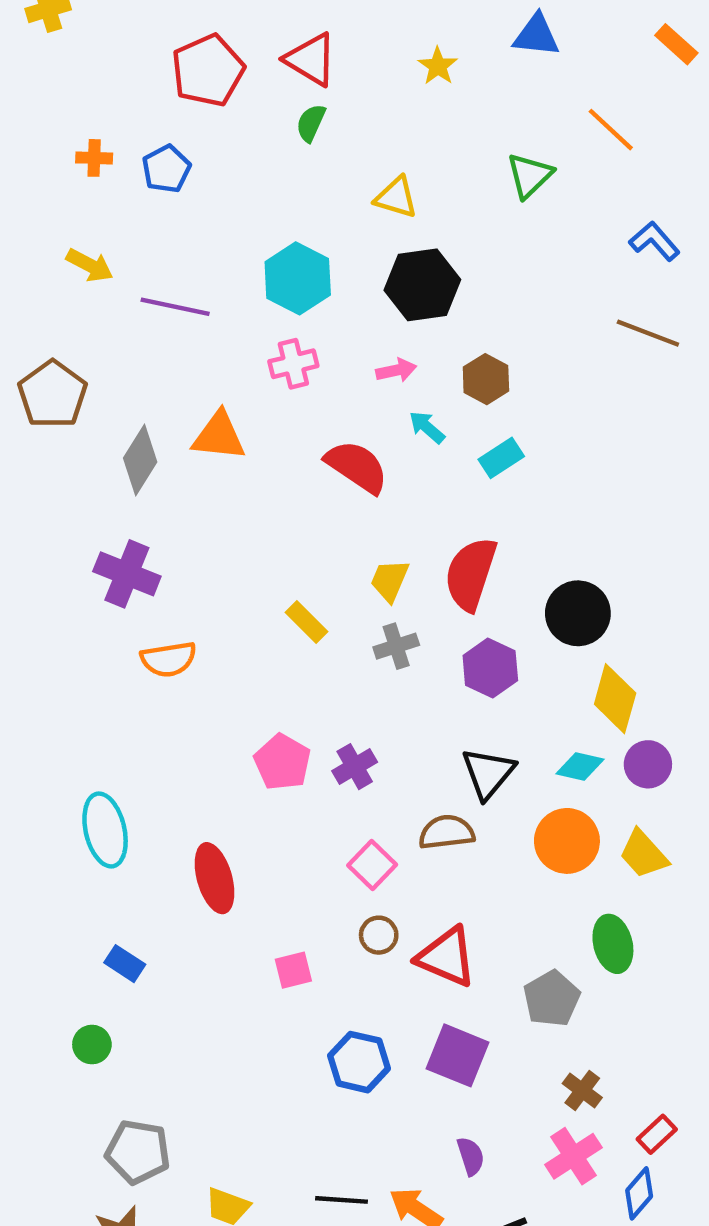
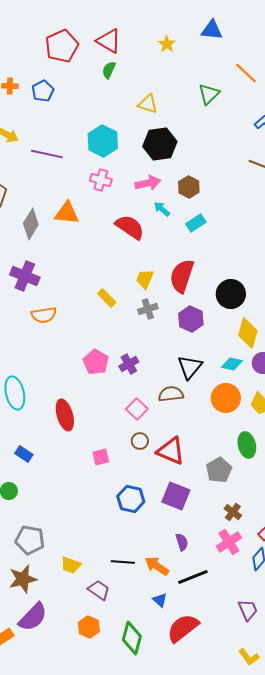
pink cross: (293, 364) -> (101, 180), turned 30
pink arrow: (396, 370) -> (148, 183), size x1.4

